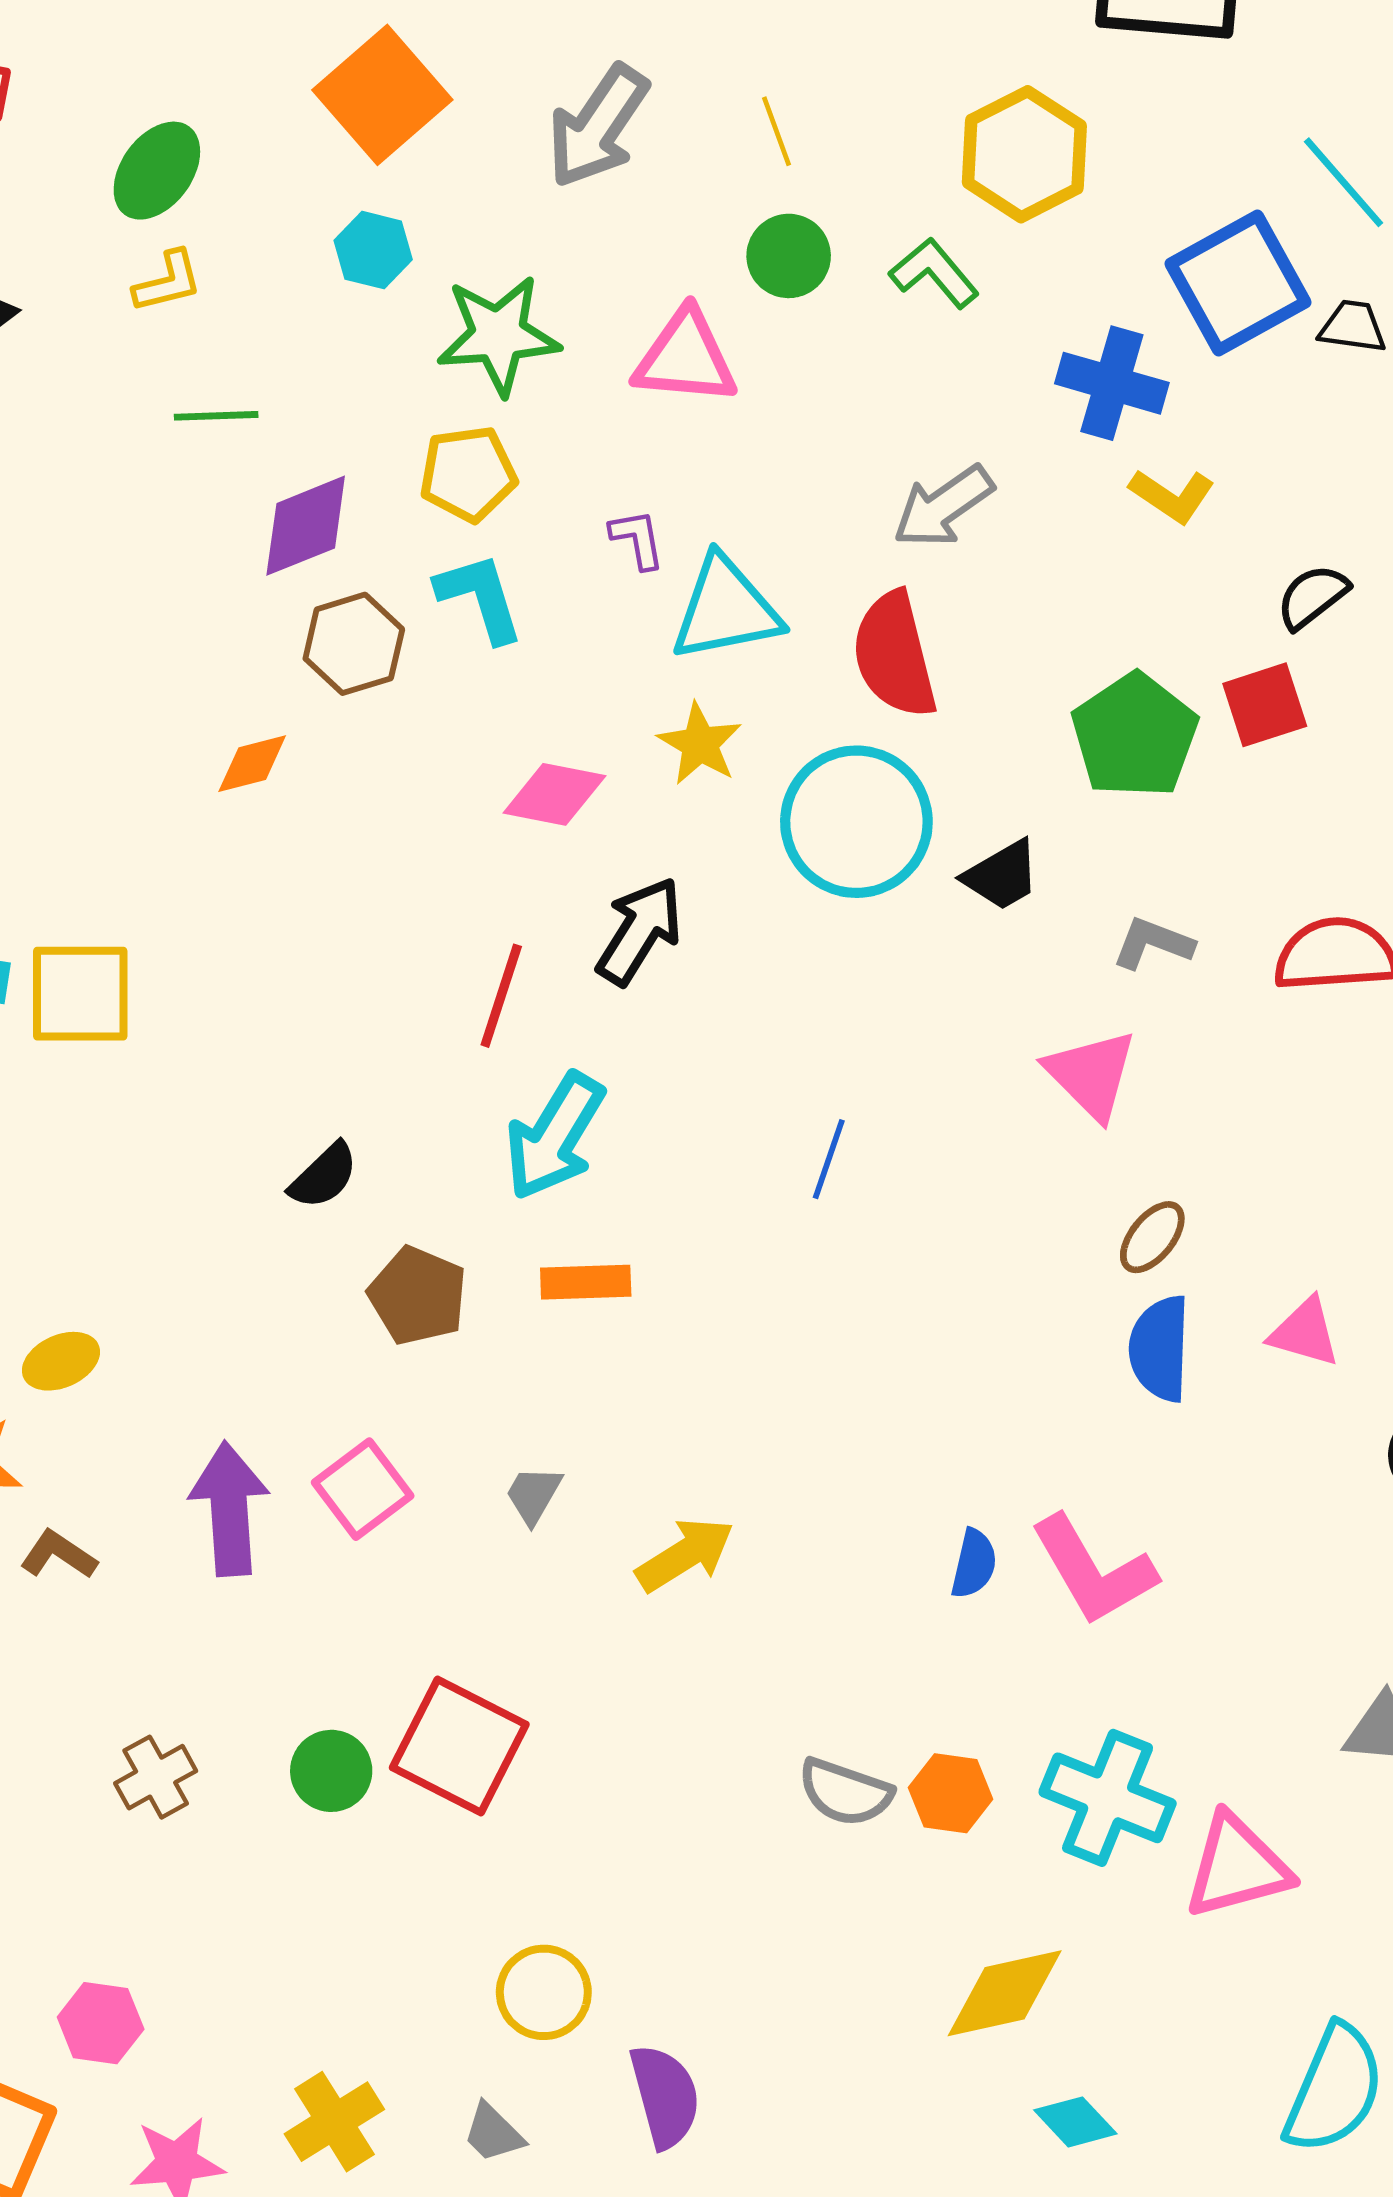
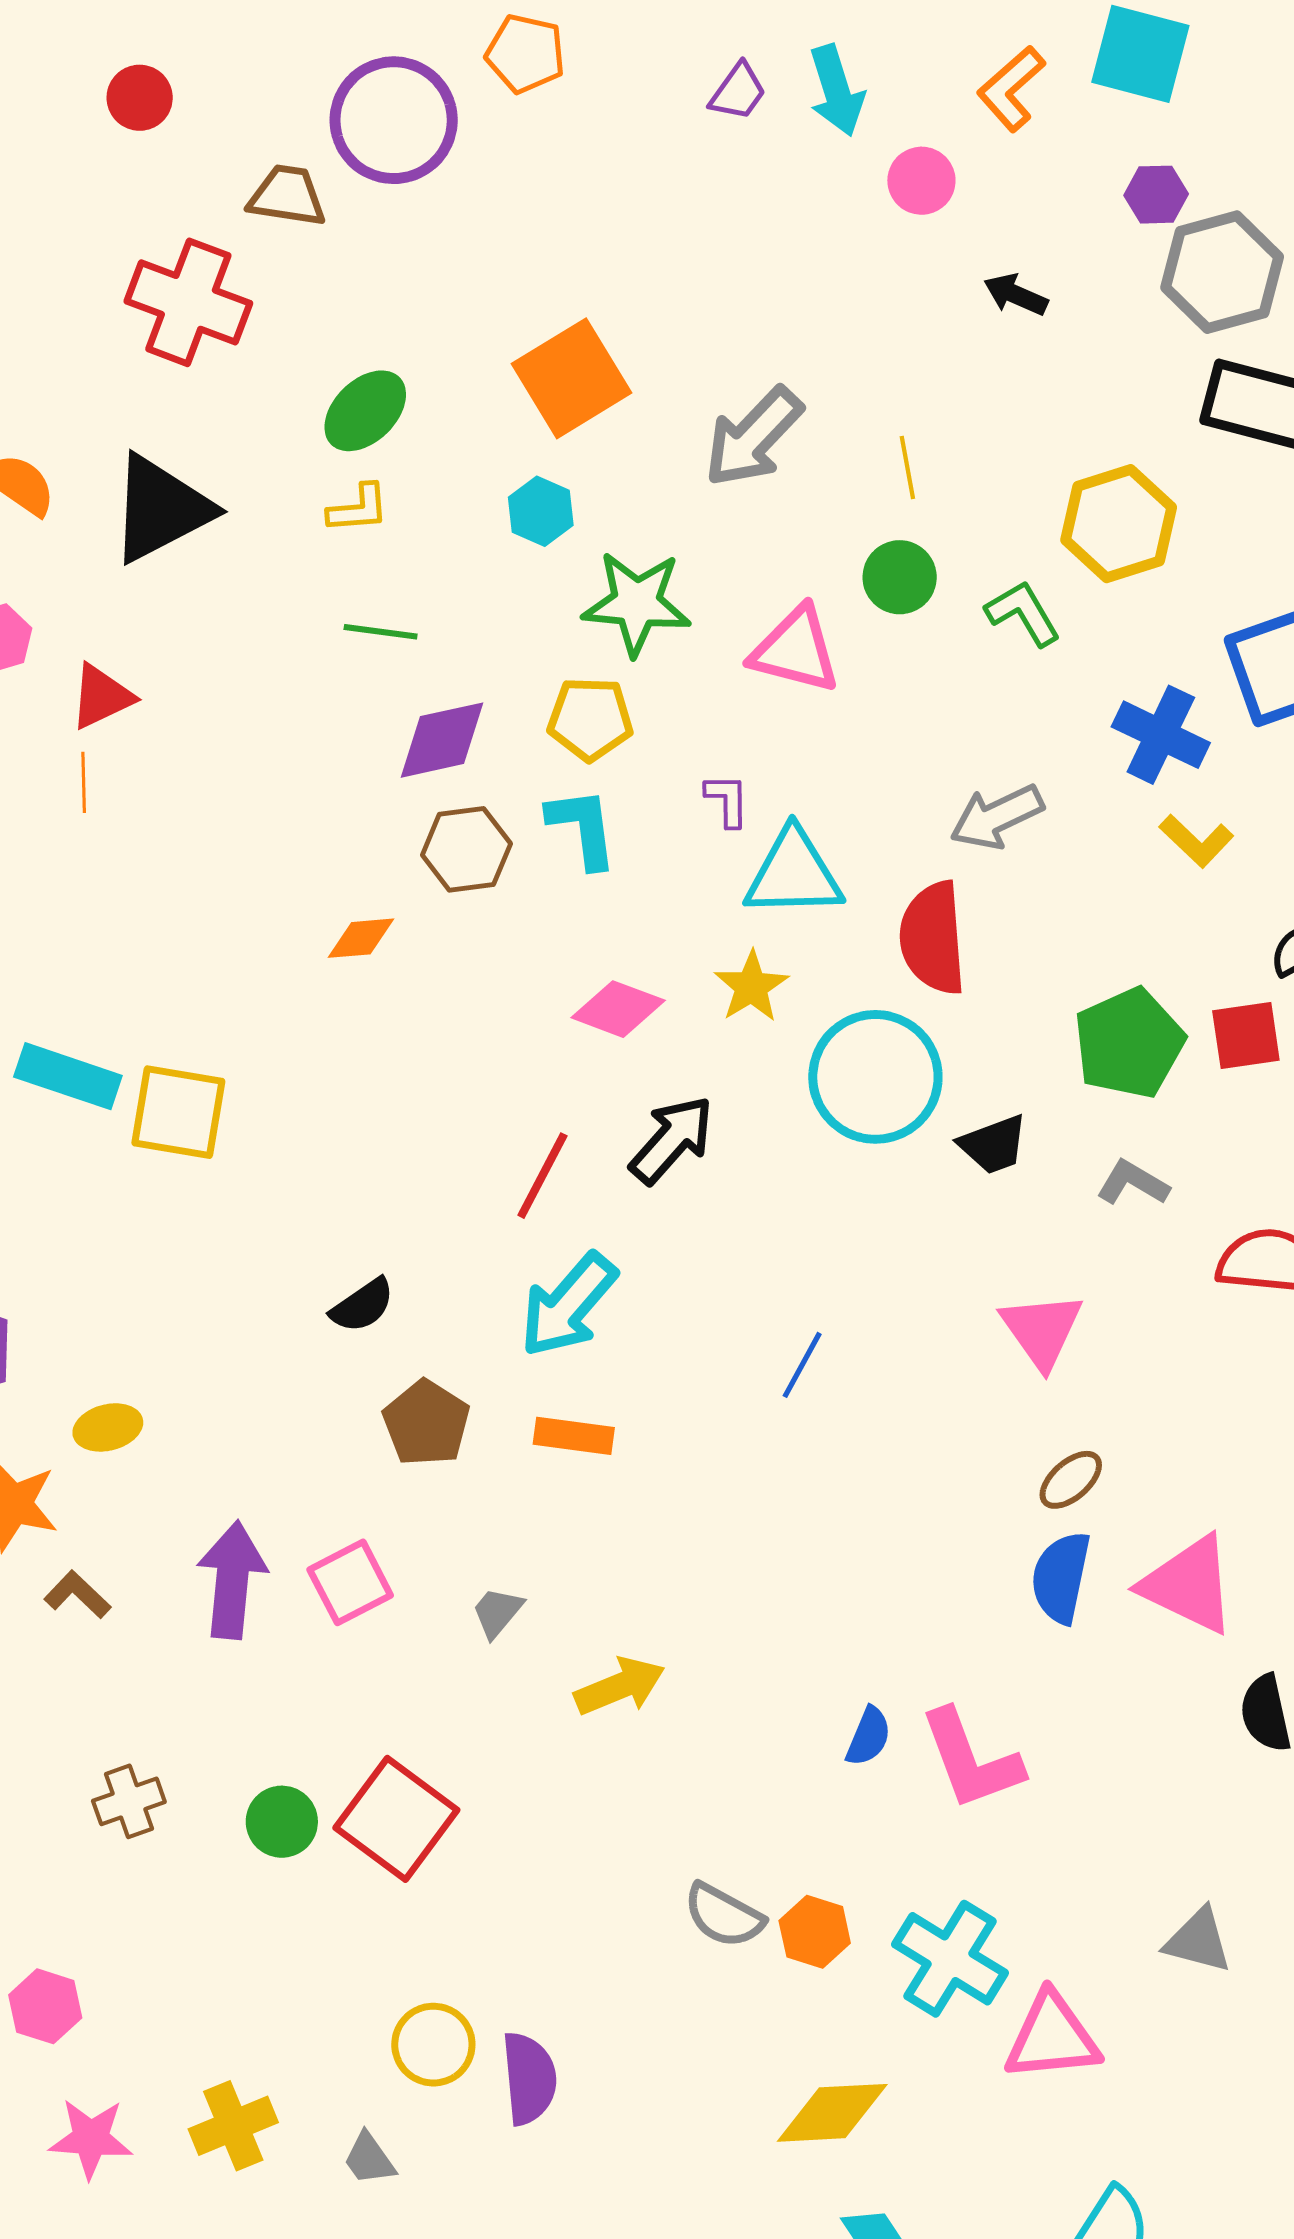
gray L-shape: (1153, 943) -> (1133, 1183), moved
pink triangle: (1305, 1332) -> (1189, 1585), size x1.6
purple semicircle: (665, 2096) -> (529, 2078), moved

